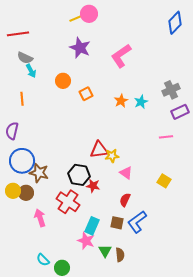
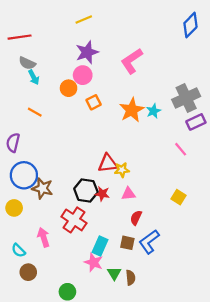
pink circle: (89, 14) -> (83, 75), moved
purple star: (80, 48) -> (87, 52), turned 30
gray cross: (171, 90) -> (186, 98), size x1.4
orange line: (22, 99) -> (35, 112), moved, turned -56
orange star: (121, 101) -> (132, 110), size x1.6
pink line: (166, 137) -> (181, 149), turned 56
pink triangle: (126, 173) -> (128, 194), moved, turned -40
red star: (93, 186) -> (102, 194), moved
brown circle: (26, 193) -> (28, 272), moved
cyan semicircle: (43, 260) -> (18, 250), moved

